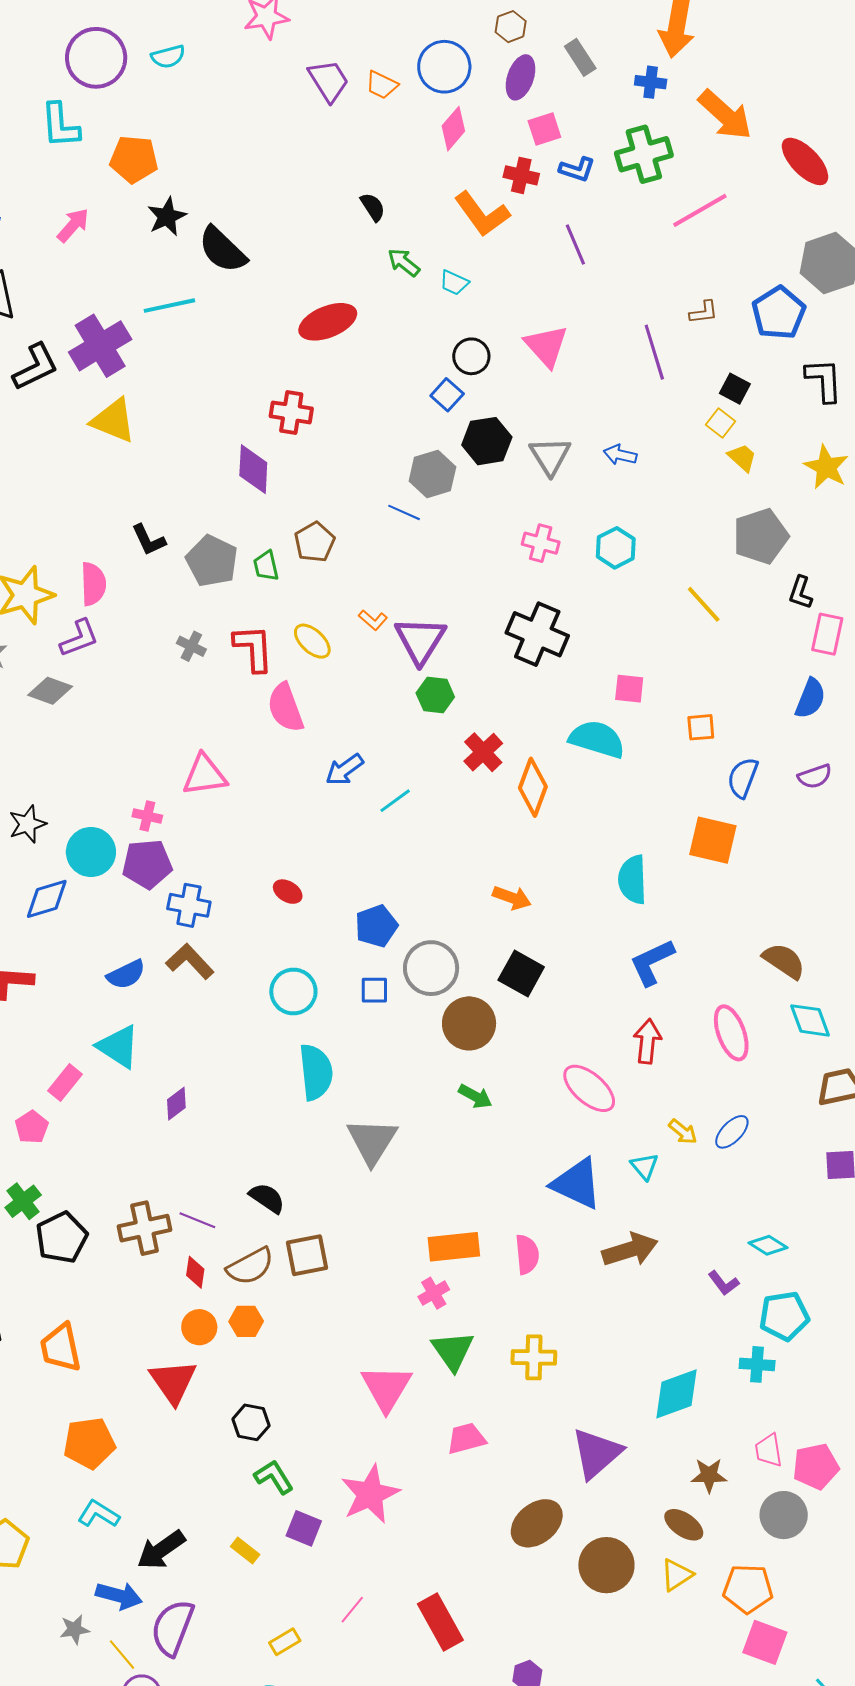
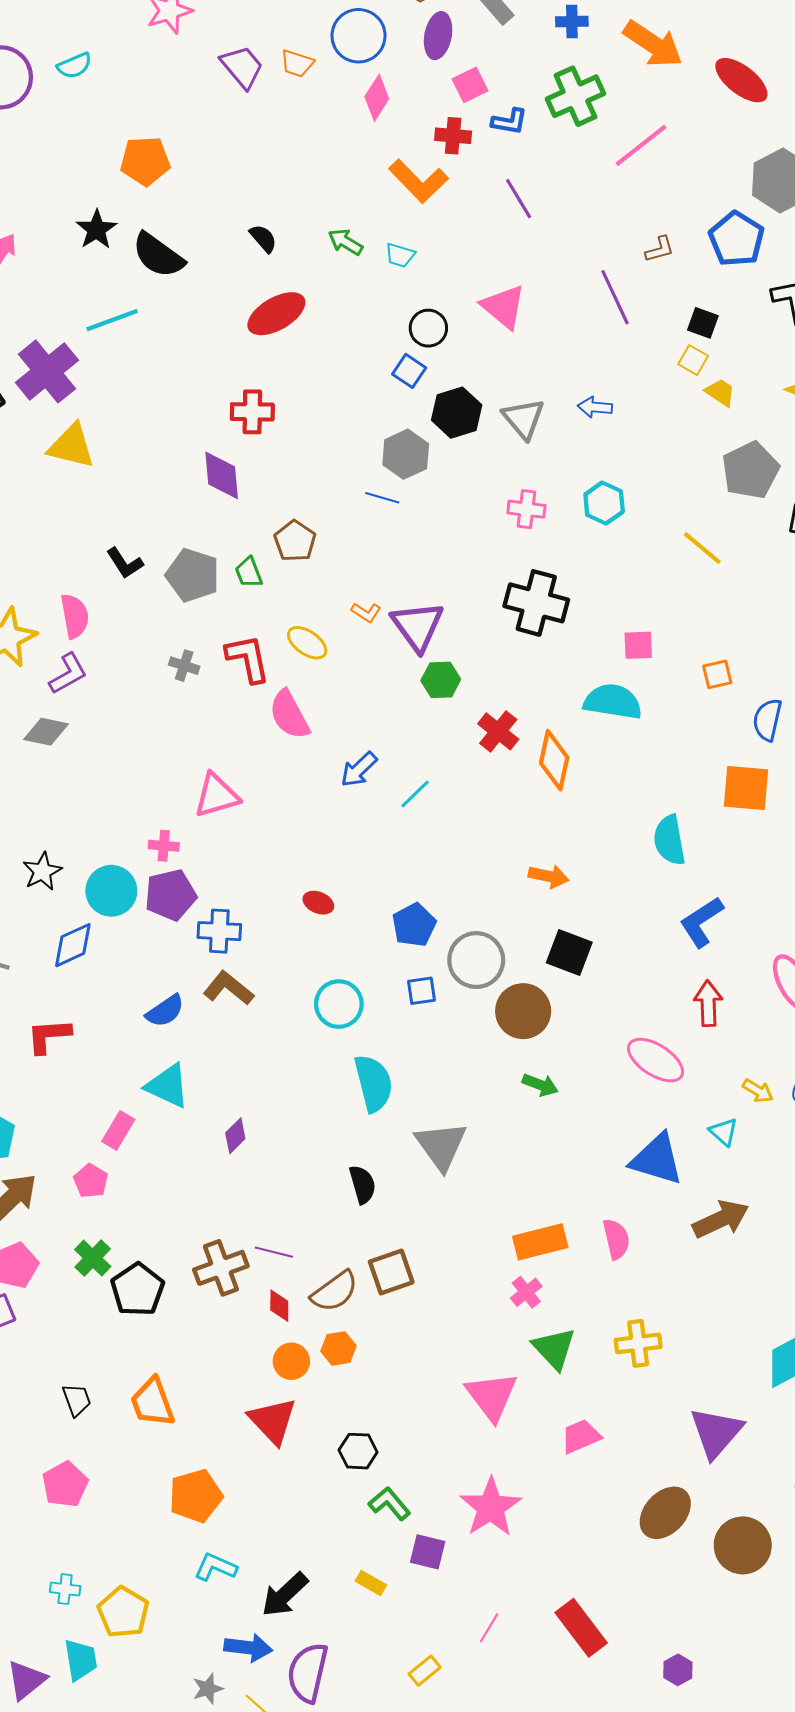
orange pentagon: (134, 159) -> (145, 161), moved
black semicircle: (373, 207) -> (263, 238), moved
black semicircle: (267, 1198) -> (362, 1184), moved, turned 48

